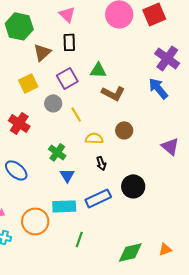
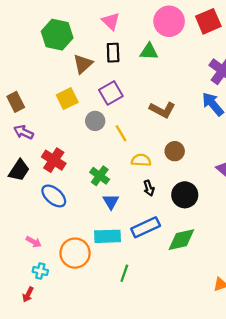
green triangle: (98, 70) -> (149, 52), moved
red cross: (19, 123) -> (54, 160), moved
black circle: (133, 186) -> (185, 195), moved
green diamond: (130, 252) -> (181, 240), moved

